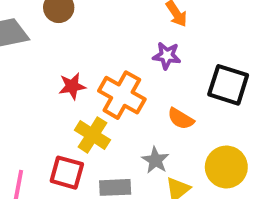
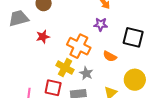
red star: (72, 86) -> (43, 37), moved
gray star: (155, 160) -> (86, 73), moved

